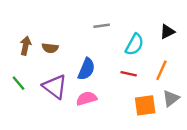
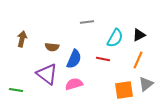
black triangle: (167, 32) -> (139, 35), moved
brown semicircle: (50, 48) -> (52, 47), moved
red line: (129, 74) -> (103, 59), moved
green line: (19, 83) -> (16, 90), moved, turned -40

